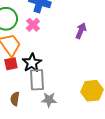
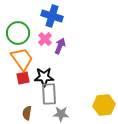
purple arrow: (81, 31) -> (60, 46), moved
black star: (32, 63) -> (44, 77), turned 30

